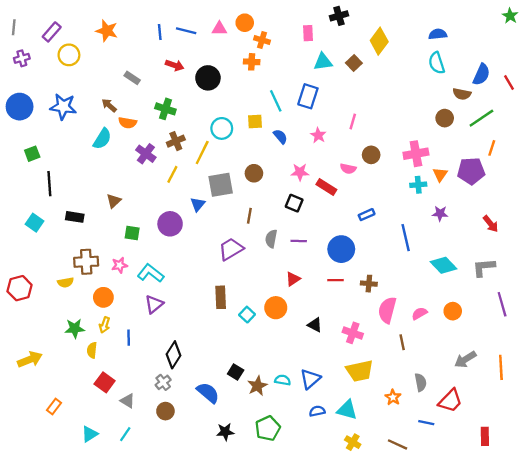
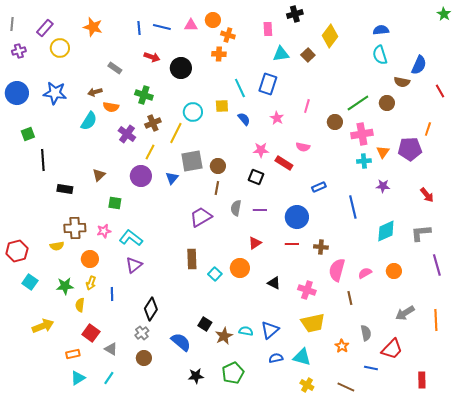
red line: (509, 82) -> (440, 91), moved
brown arrow: (109, 105) -> (95, 92), turned -56
green line: (481, 118) -> (358, 103), moved
brown circle: (371, 155) -> (335, 122), moved
brown circle: (254, 173) -> (218, 166), moved
cyan square: (34, 223) -> (30, 282), moved
purple circle: (170, 224) -> (141, 176), moved
cyan diamond: (444, 265) -> (386, 231), turned -70
yellow arrow: (30, 359) -> (43, 326), moved
orange rectangle: (54, 406) -> (73, 354), moved, turned 40

